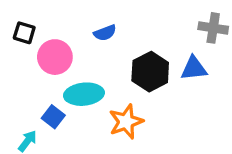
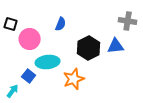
blue semicircle: (105, 33) -> (61, 24), turned -48

